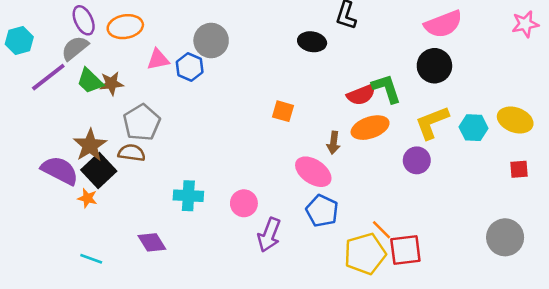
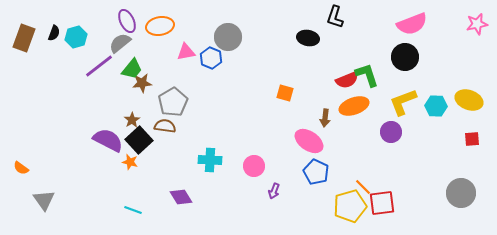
green trapezoid: (90, 81) -> (132, 69), turned -95
brown star: (111, 83) -> (142, 83), moved
brown star: (90, 145) -> (132, 120), size x0.6
purple arrow: (269, 235) -> (274, 191), size x0.6

